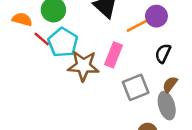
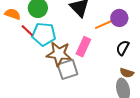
cyan pentagon: (63, 42) -> (44, 34), turned -30
brown semicircle: (170, 84) -> (127, 73), turned -112
gray square: (136, 87) -> (68, 69), moved

